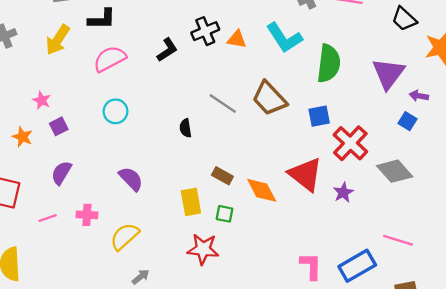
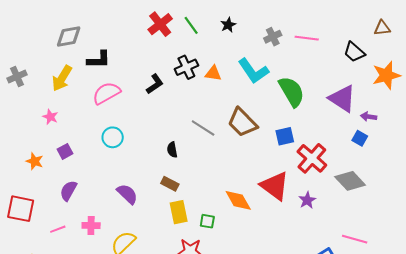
green semicircle: (329, 63) -> (292, 91), turned -36
purple triangle: (388, 74) -> (342, 99), turned -32
pink star: (42, 100) -> (50, 117), moved
brown rectangle: (222, 176) -> (170, 184), moved

